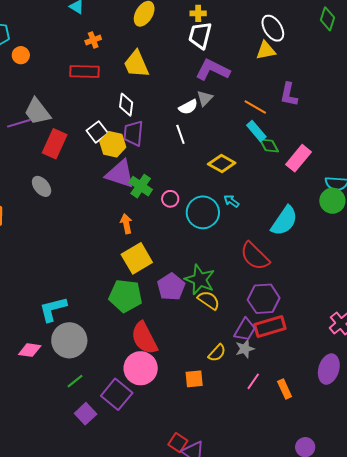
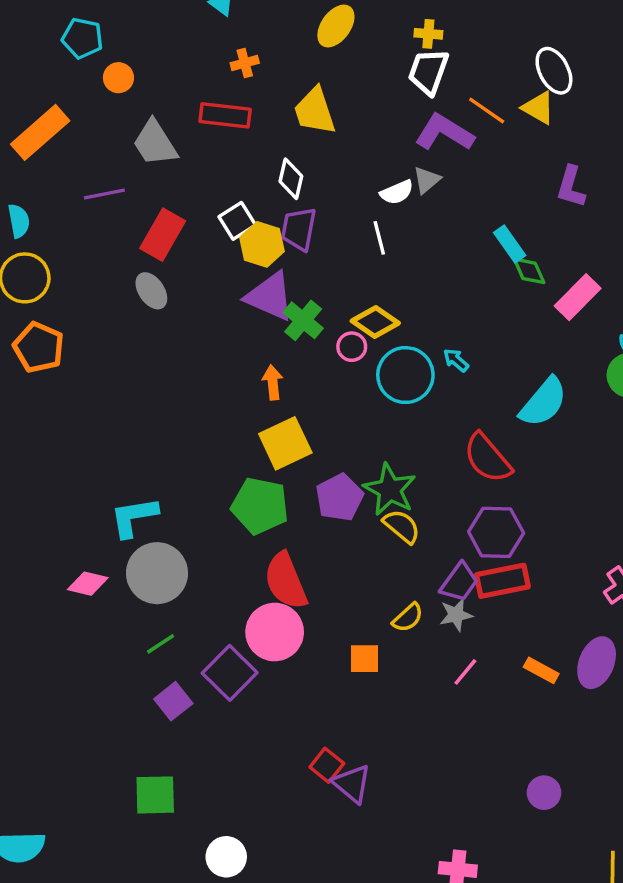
yellow triangle: (266, 50) -> (538, 108), turned 35
orange line: (255, 107) -> (487, 111), moved
gray trapezoid: (37, 112) -> (155, 143), moved
yellow diamond: (222, 164) -> (375, 322), moved
gray ellipse: (42, 186) -> (151, 291), moved
orange rectangle: (285, 389) -> (541, 670), moved, turned -42

